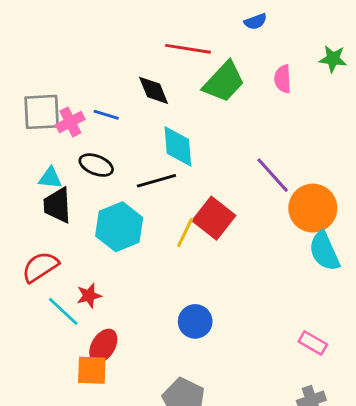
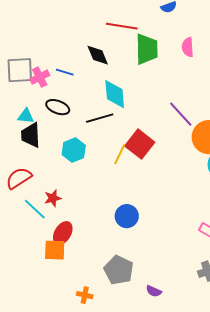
green trapezoid: (224, 82) -> (147, 49), turned -44
cyan hexagon: (119, 227) -> (74, 150), size x0.7

